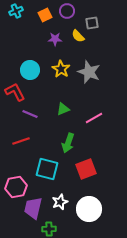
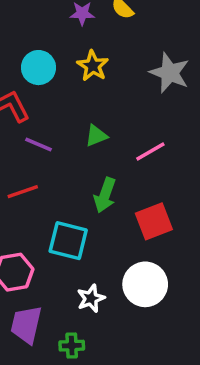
gray star: (89, 72) -> (170, 73), moved
red square: (86, 169) -> (154, 221), moved
purple trapezoid: (33, 208) -> (26, 325), moved
white circle: (89, 209) -> (145, 284), moved

